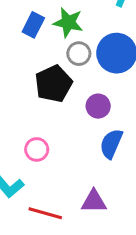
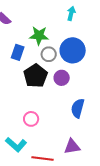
blue rectangle: (33, 25) -> (18, 52), moved
purple circle: (98, 106) -> (62, 78), moved

